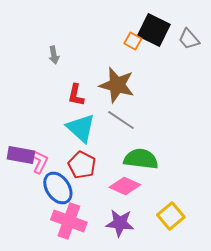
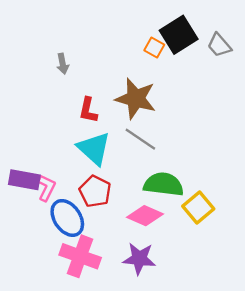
black square: (154, 30) -> (179, 35), turned 32
yellow square: (171, 216) -> (198, 208), moved

